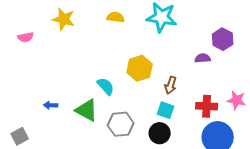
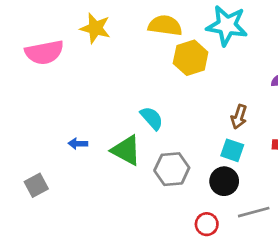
yellow semicircle: (116, 17) -> (165, 25), size x1.4
pink semicircle: (26, 37) -> (44, 52), size x1.8
yellow hexagon: (140, 68) -> (191, 58), moved

